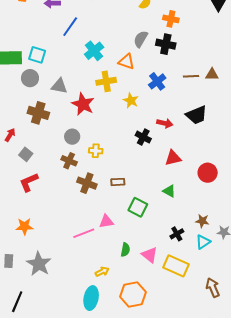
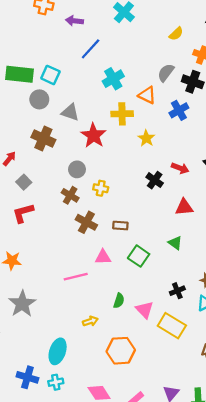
blue cross: (157, 81) -> (179, 110), moved
pink triangle: (106, 221) -> (103, 257), moved
cyan ellipse: (91, 298) -> (58, 351), moved

